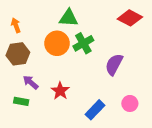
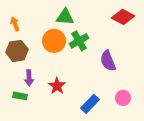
purple semicircle: (114, 64) -> (108, 61), turned -50
purple arrow: (31, 82) -> (29, 78), turned -133

